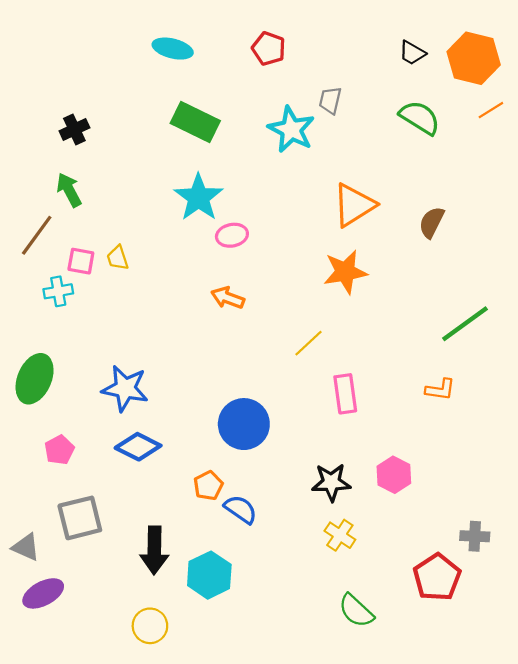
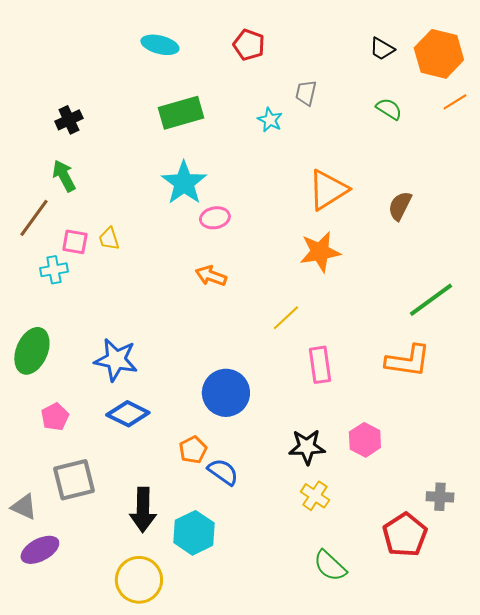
green semicircle: (420, 118) -> (389, 109), size x0.7
green rectangle: (195, 122) -> (181, 113), turned -42
cyan star: (291, 129) -> (270, 120), size x0.6
orange L-shape: (440, 390) -> (408, 361), size x1.6
yellow circle: (150, 626) -> (139, 580), size x1.4

